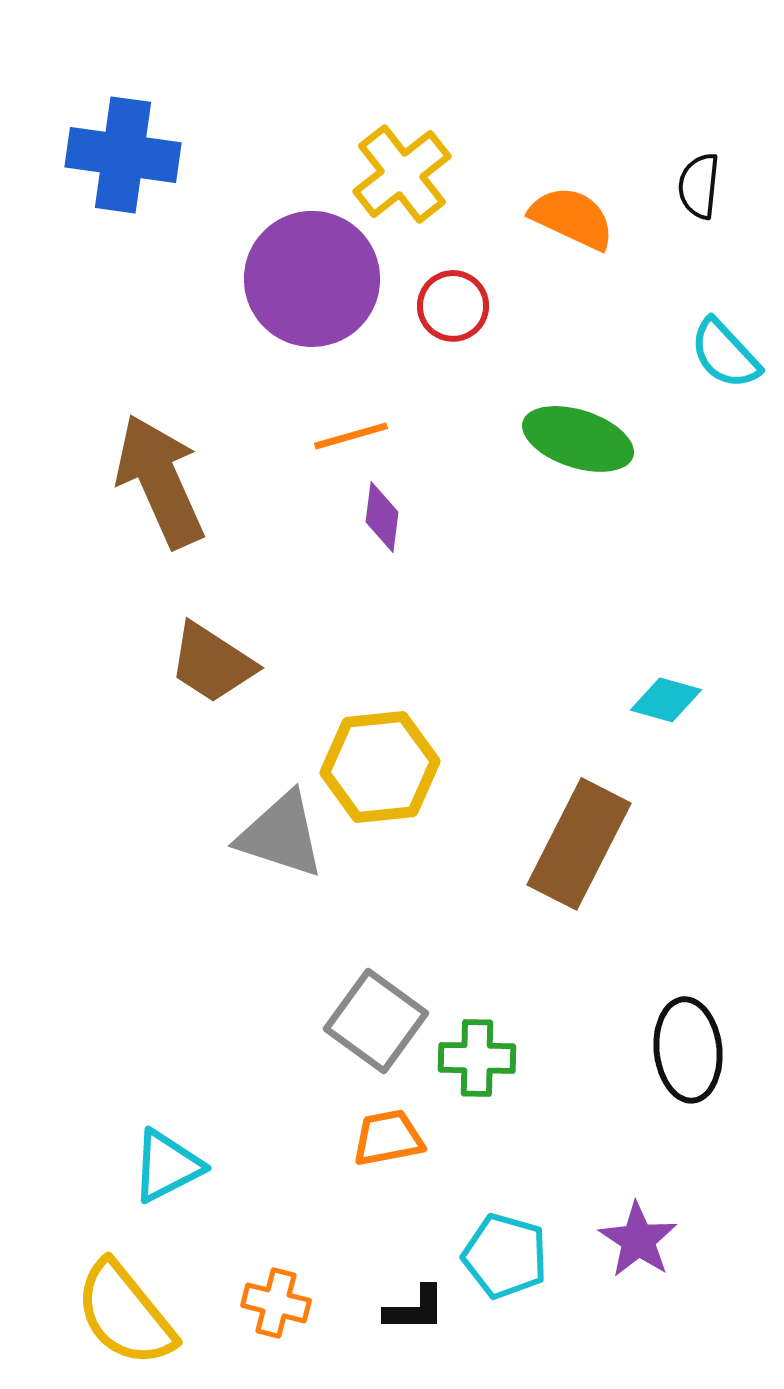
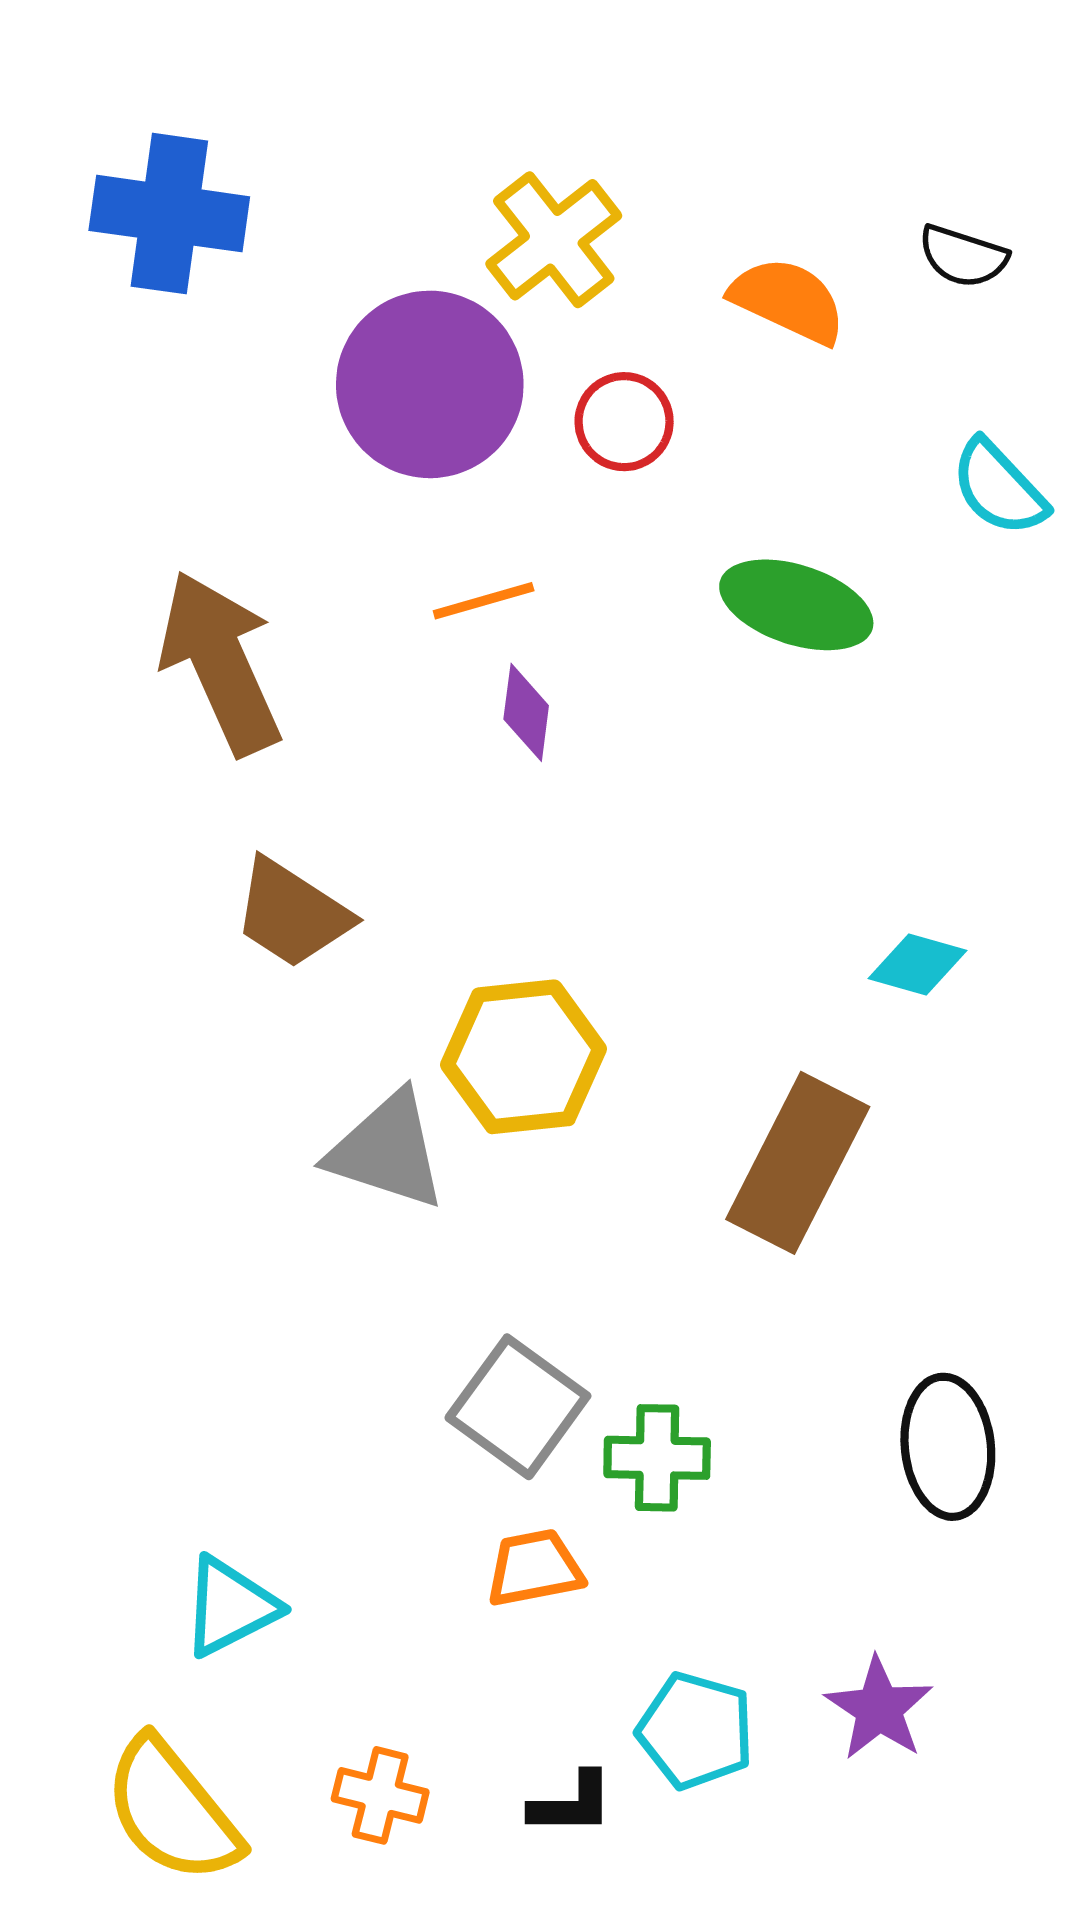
black semicircle: (699, 186) -> (963, 256), turned -78

